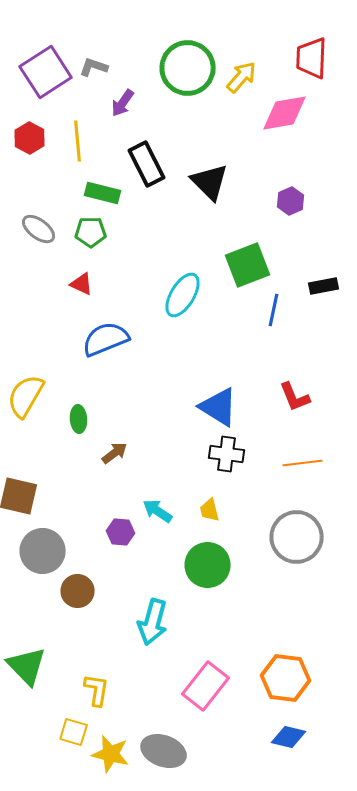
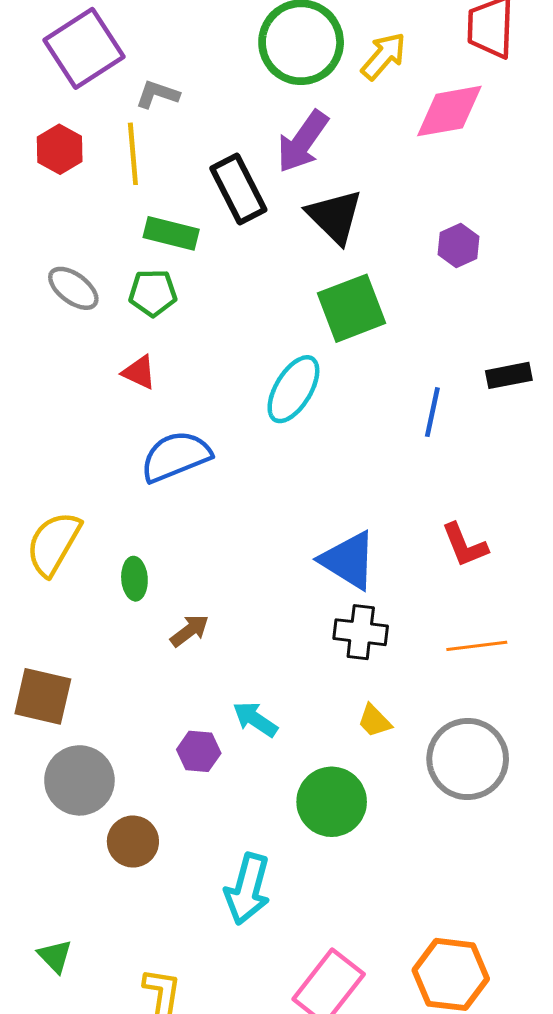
gray L-shape: (94, 67) -> (157, 94), moved
purple arrow: (123, 103) -> (303, 142), moved, size x1.5
green square: (248, 265) -> (351, 308), moved
yellow trapezoid: (210, 510) -> (374, 721), moved, turned -30
green triangle: (27, 666) -> (55, 956), size x0.6

